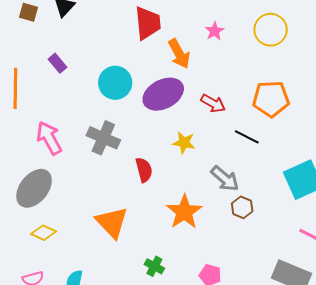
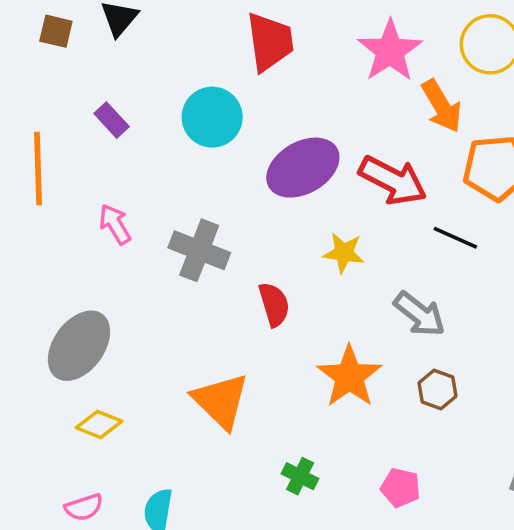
pink star: (214, 31) -> (390, 51), size x1.8
orange arrow: (179, 54) -> (442, 106), moved
cyan circle: (115, 83) -> (212, 117), moved
red arrow: (213, 103) -> (393, 180), size x1.5
pink arrow: (49, 138) -> (115, 224), moved, size x0.7
brown hexagon: (242, 207) -> (437, 389), moved

